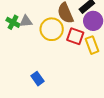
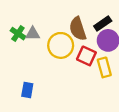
blue rectangle: (38, 79) -> (27, 90), moved, turned 40

